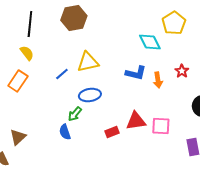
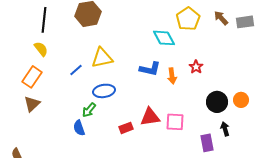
brown triangle: (18, 137) -> (32, 104), moved

